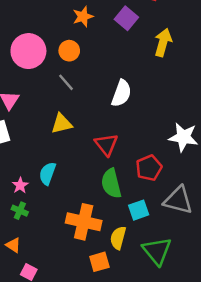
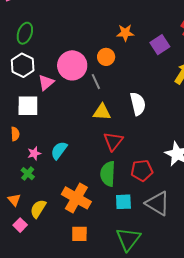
pink circle: (28, 51) -> (72, 65), moved
white semicircle: (121, 93) -> (138, 104), turned -50
yellow triangle: (62, 124) -> (102, 112), moved
yellow semicircle: (118, 238) -> (38, 209), moved

